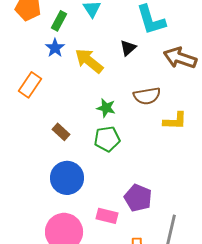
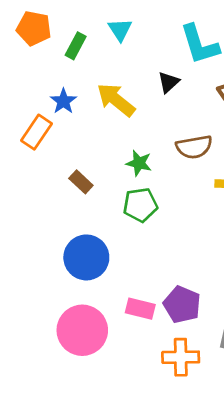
blue star: (55, 48) -> (63, 101), moved
brown rectangle: (61, 132) -> (81, 182), moved
purple pentagon: (138, 198) -> (182, 305), moved

